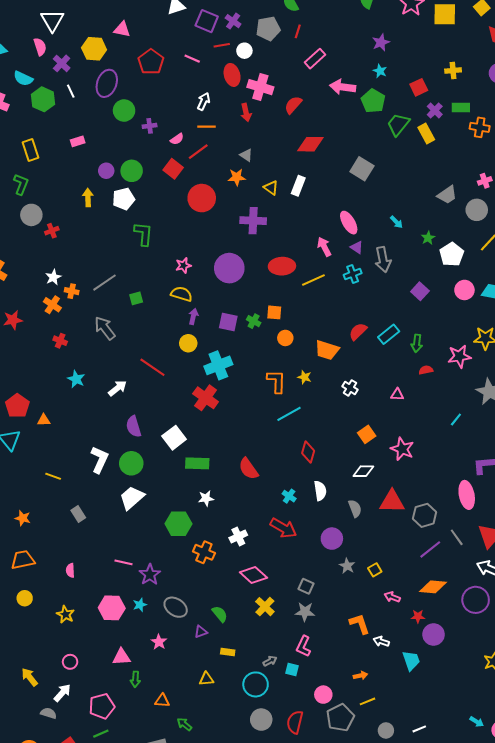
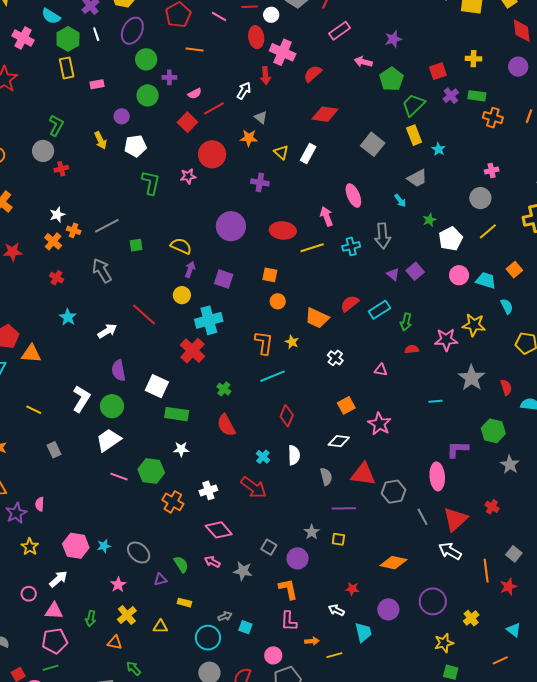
purple star: (381, 42) -> (393, 39), moved
cyan star: (380, 71) -> (438, 149), moved
pink arrow: (343, 87) -> (363, 62), size x0.7
white arrow: (204, 101) -> (244, 91), moved
orange line: (206, 127) -> (195, 49), moved
yellow rectangle: (426, 133) -> (414, 135), moved
yellow rectangle: (31, 150) -> (67, 68), moved
green circle: (132, 171) -> (148, 95), moved
green L-shape: (21, 184) -> (56, 125), moved
gray trapezoid: (447, 195) -> (417, 178), moved
yellow arrow: (88, 197) -> (101, 140), turned 150
purple cross: (253, 221) -> (260, 182), size x0.7
purple triangle: (357, 247) -> (393, 274), moved
pink star: (183, 265) -> (188, 176), moved
green cross: (254, 321) -> (224, 389), moved
orange triangle: (44, 420) -> (31, 354), size x1.5
cyan line: (456, 420) -> (435, 401), turned 40
white square: (174, 438) -> (157, 386), turned -35
purple circle: (332, 539) -> (298, 558), moved
purple line: (430, 549) -> (344, 508), moved, turned 30
pink line: (123, 562) -> (119, 477), moved
yellow square: (375, 570) -> (338, 539), turned 32
purple star: (150, 575) -> (16, 513), moved
pink arrow: (392, 597) -> (212, 562), moved
purple circle: (476, 600) -> (433, 601), moved
yellow cross: (265, 607) -> (127, 615), moved
gray star: (305, 612) -> (243, 571), moved
red star: (418, 616) -> (352, 589), moved
orange L-shape: (360, 624) -> (288, 589), moved
pink L-shape: (303, 646) -> (289, 621), moved, turned -30
pink triangle: (121, 657) -> (54, 611), moved
white arrow: (62, 693) -> (58, 579), moved
yellow line: (367, 701) -> (334, 655), moved

